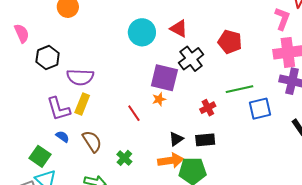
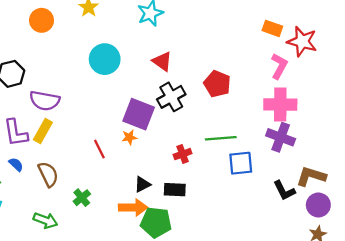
cyan circle: (142, 32) -> (105, 59), moved

